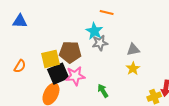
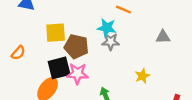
cyan star: (94, 31) -> (107, 28), turned -30
gray triangle: (133, 49) -> (163, 37), moved
yellow square: (50, 59) -> (56, 33), moved

